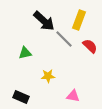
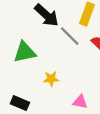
green triangle: (25, 53) -> (25, 52), size x1.5

